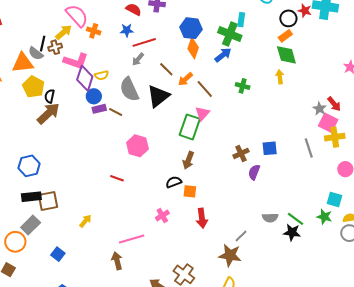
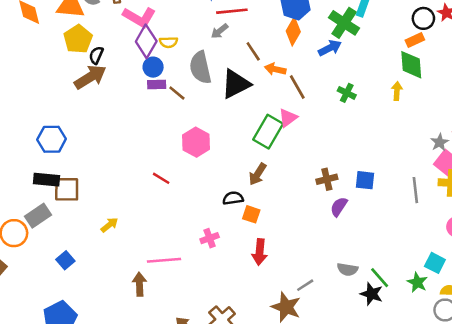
orange arrow: (185, 79) -> (275, 69), turned 42

